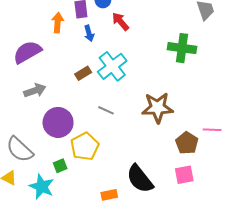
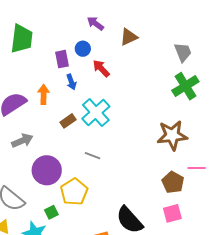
orange arrow: (58, 23) -> (44, 94), moved
green cross: (182, 48) -> (185, 86), moved, turned -36
brown star: (158, 108) -> (172, 135), moved

